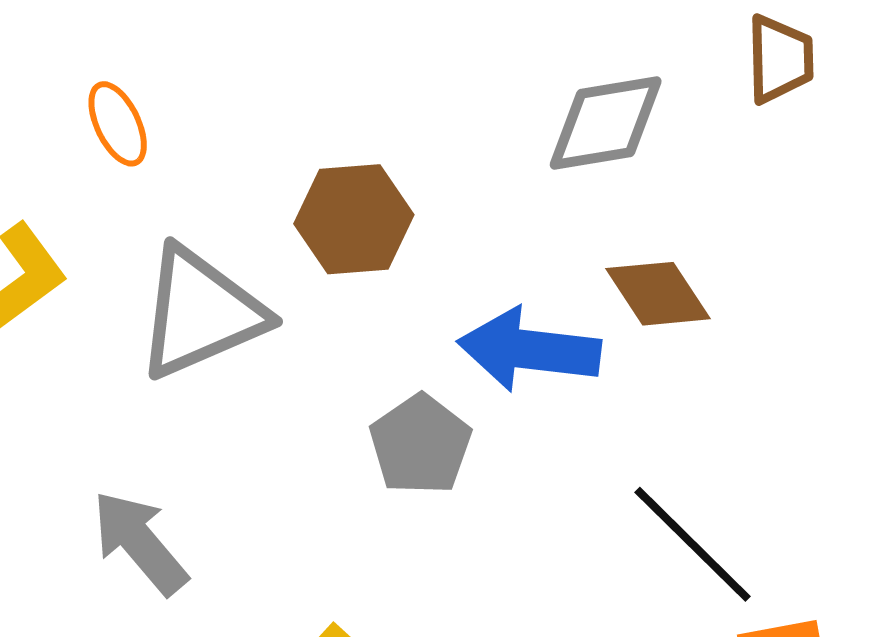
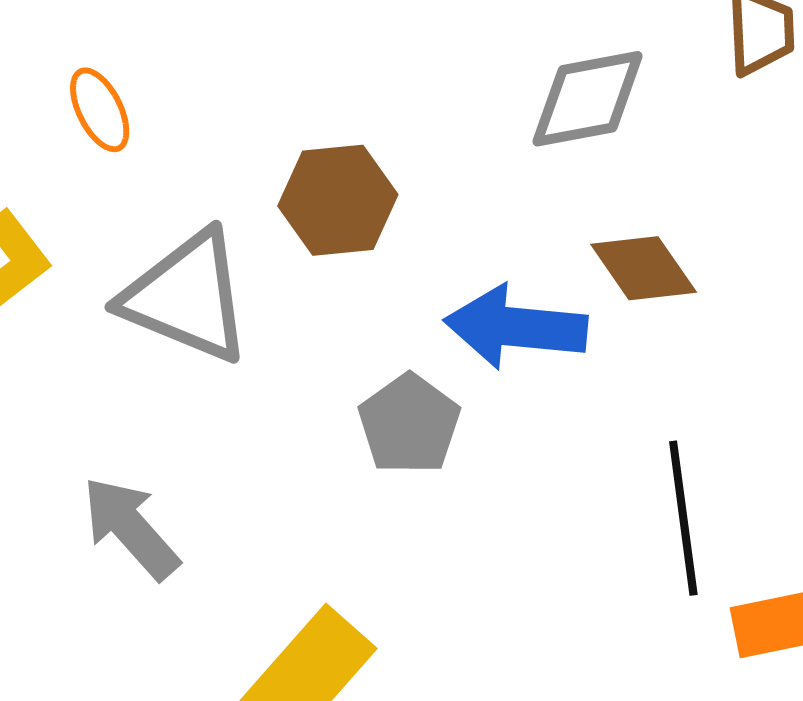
gray triangle: (201, 313) -> (187, 297), turned 47
black line: (693, 544) -> (683, 518), turned 39

